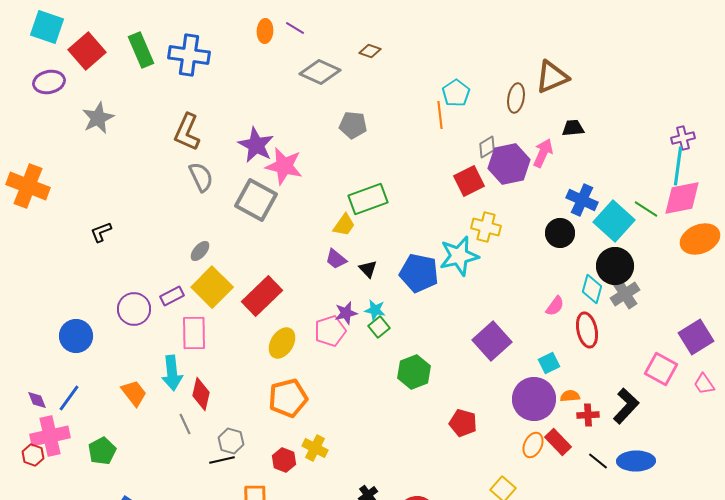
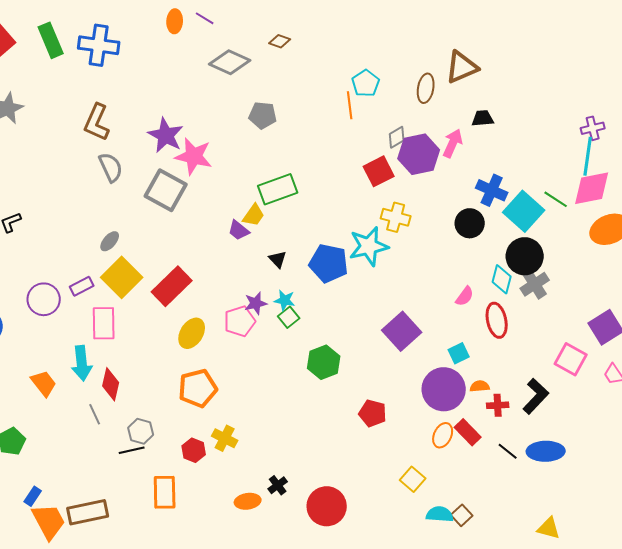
purple trapezoid: (336, 259) -> (239, 230), moved

